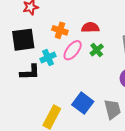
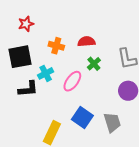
pink ellipse: (73, 50) -> (72, 81), moved

